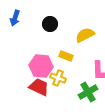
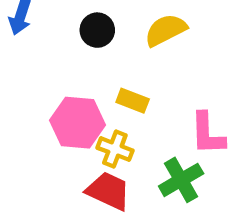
yellow semicircle: (85, 35) -> (166, 30), moved
red trapezoid: (39, 87) -> (108, 191), moved

